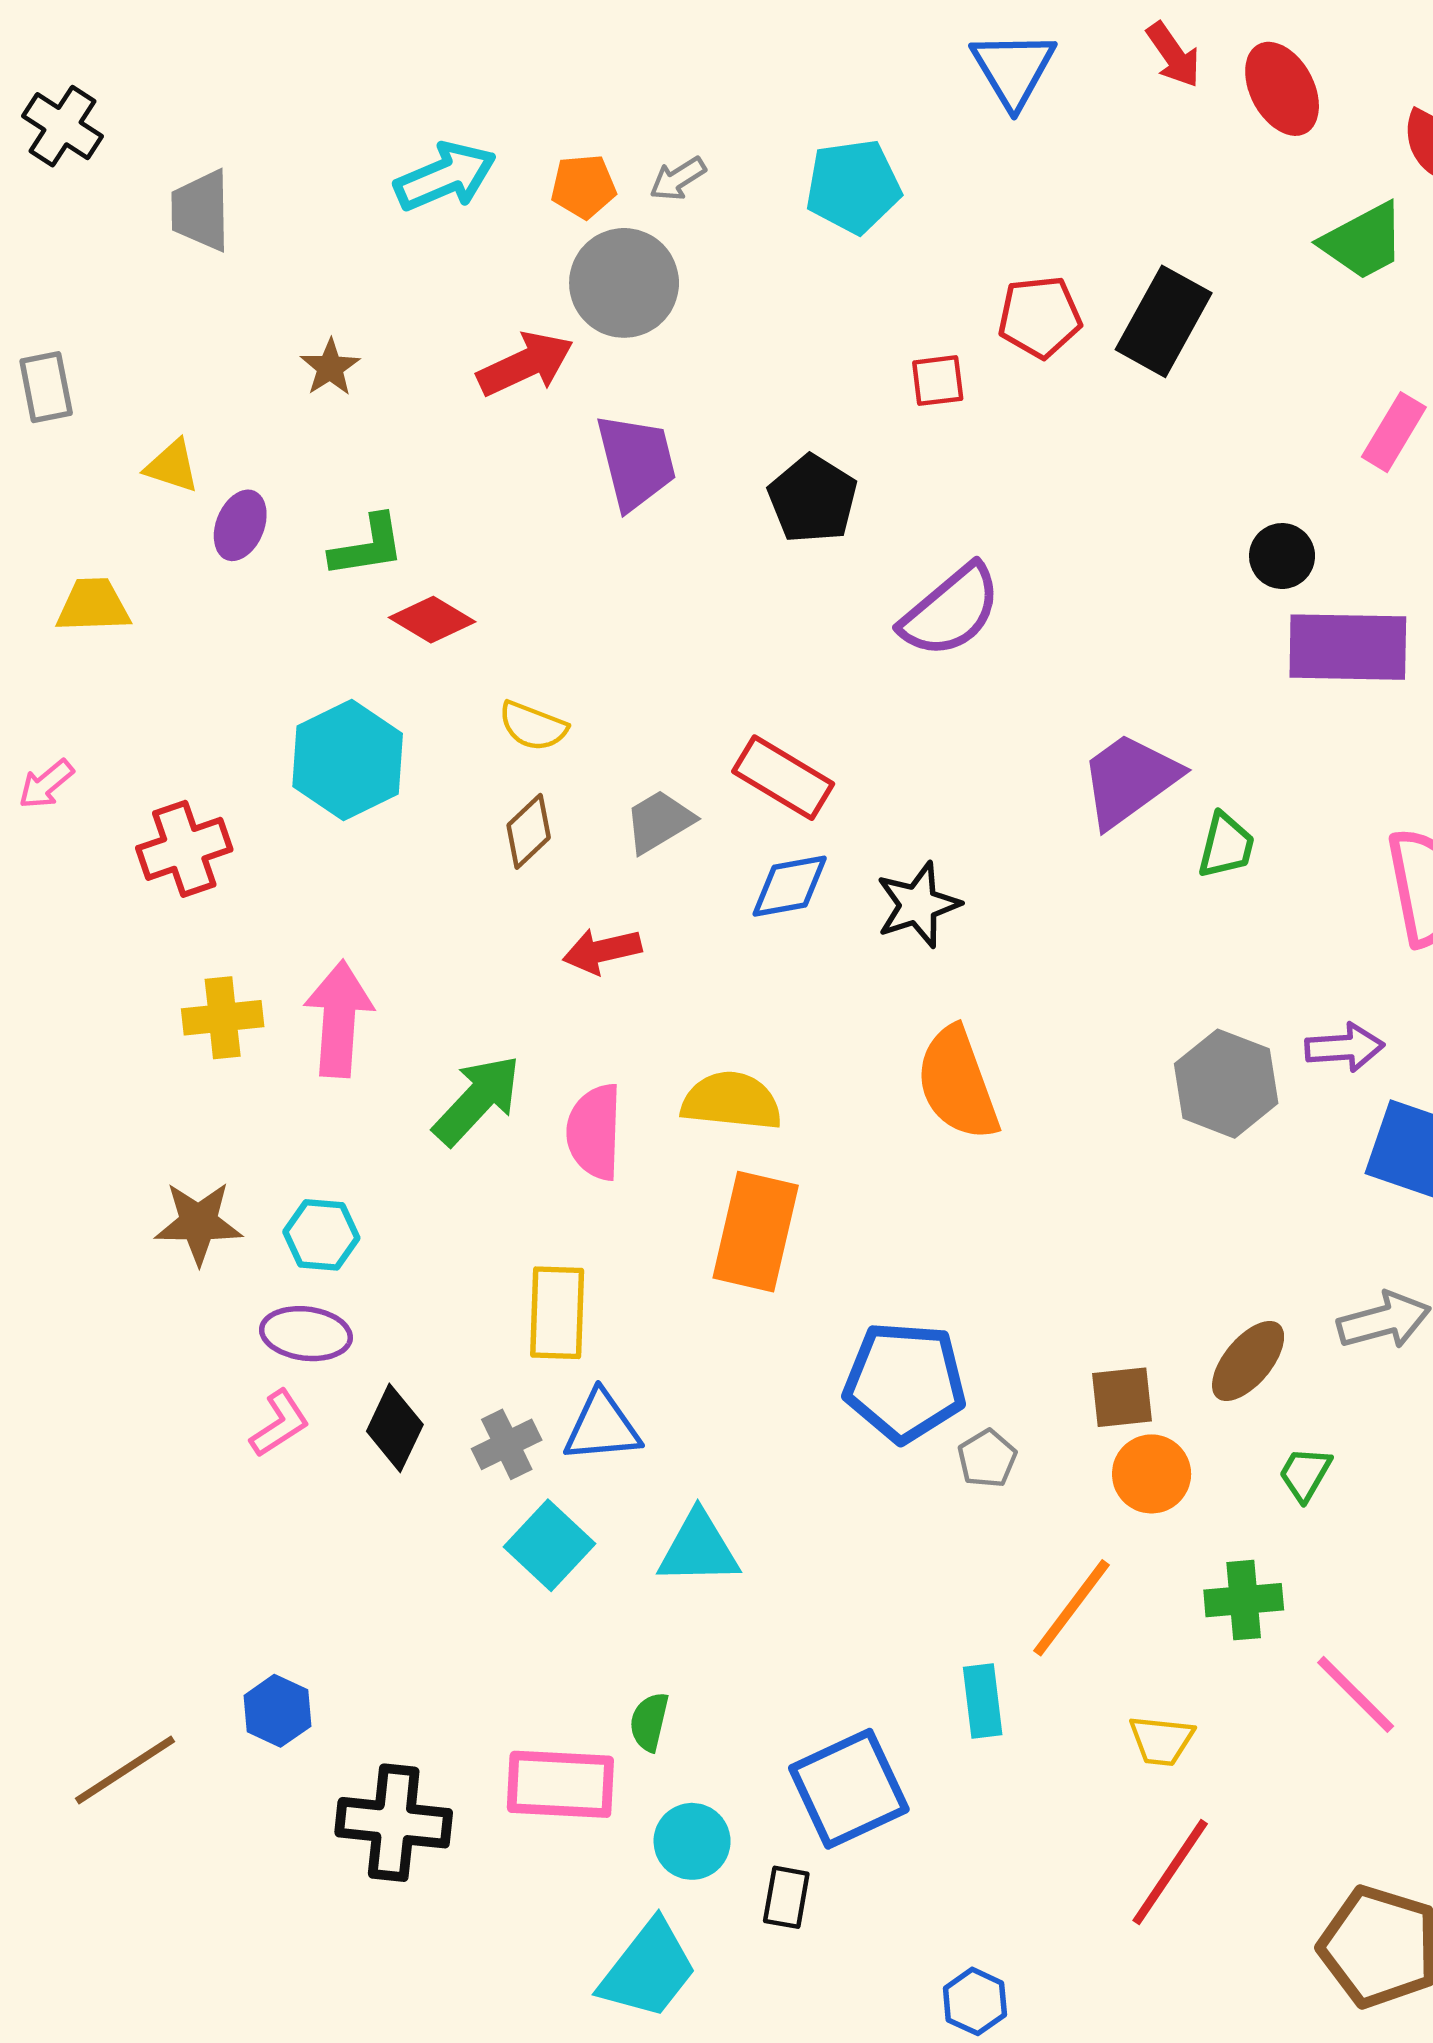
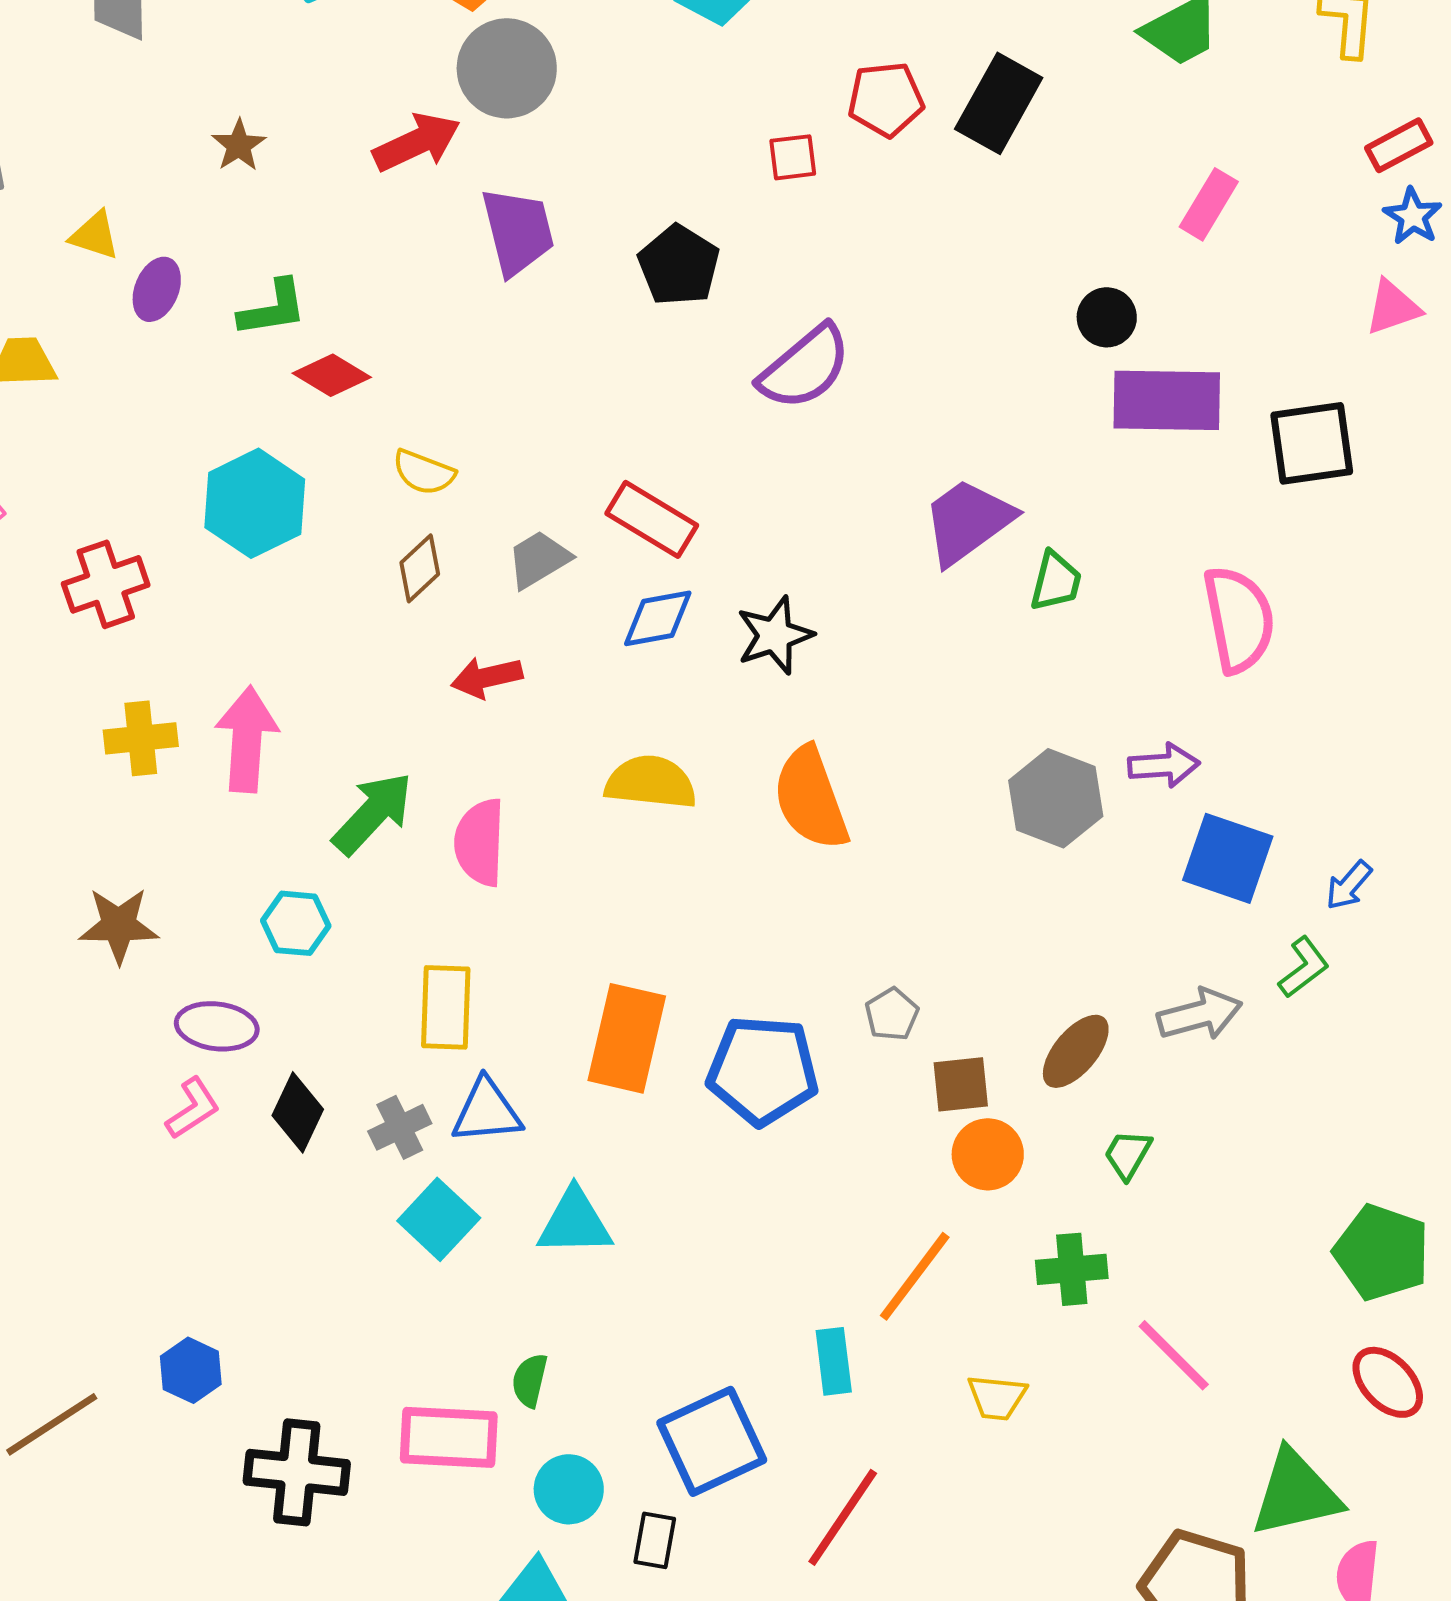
yellow semicircle: (732, 1101) -> (651, 782), moved
orange rectangle: (756, 1232) -> (627, 1038), moved
cyan hexagon: (321, 1235) -> (296, 923), moved
gray pentagon: (987, 1459) -> (892, 1014), moved
red line: (1170, 1872) -> (843, 1517), moved

